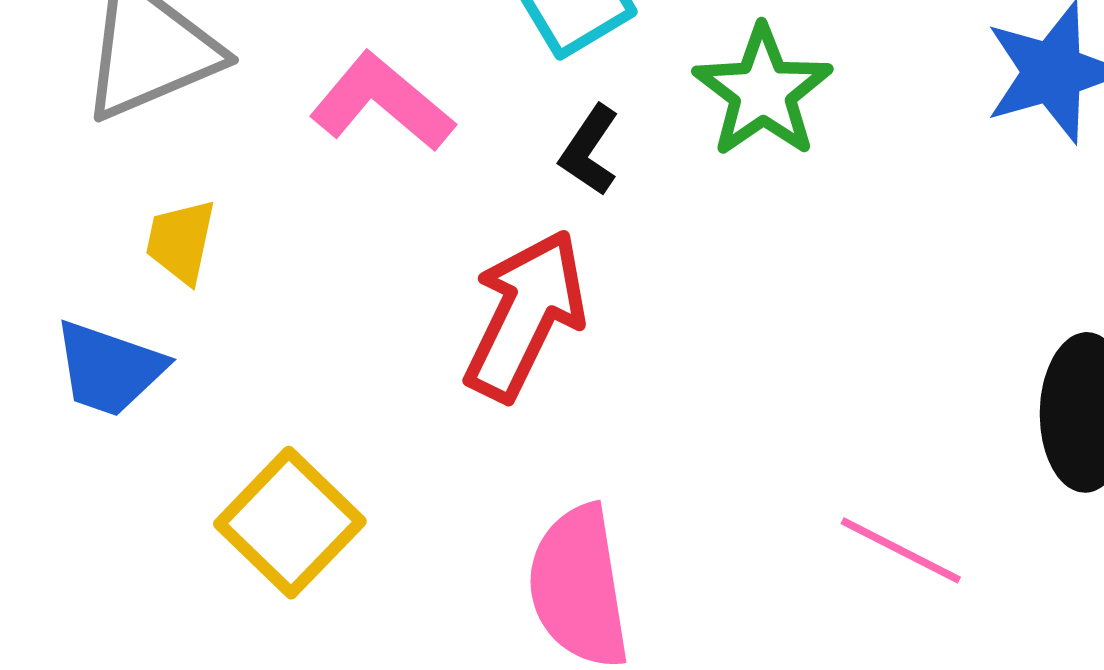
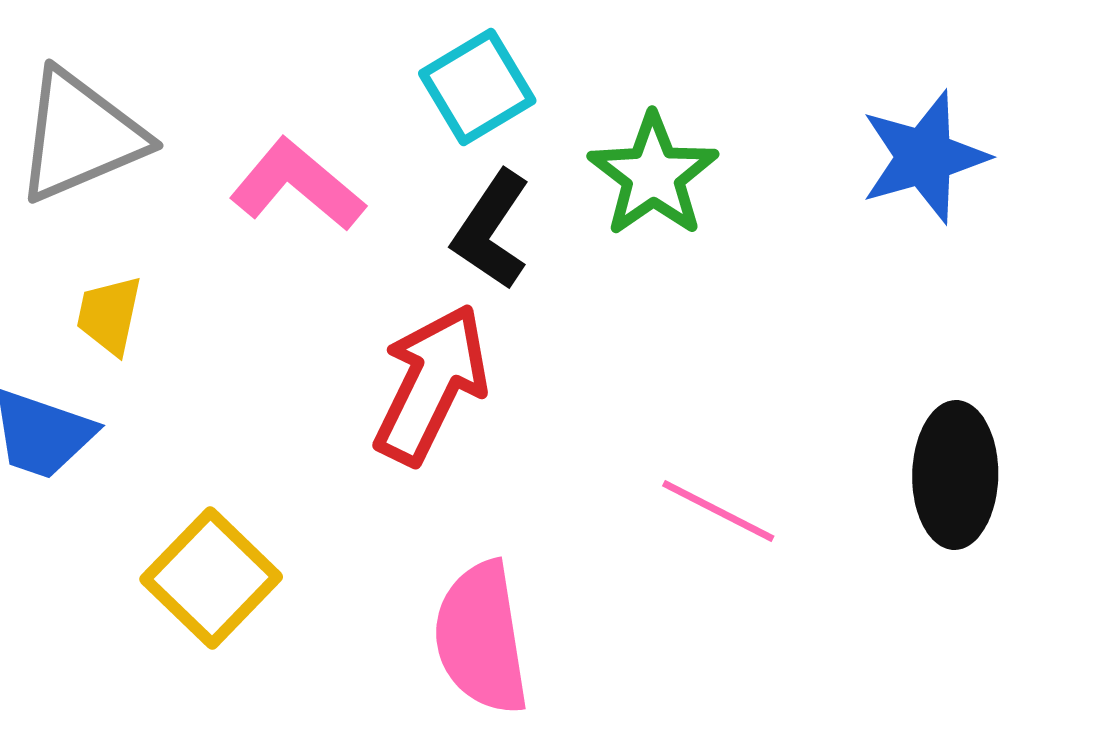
black L-shape: (589, 150) -> (491, 230), size x1.4
pink line: (901, 550) -> (718, 511), moved

